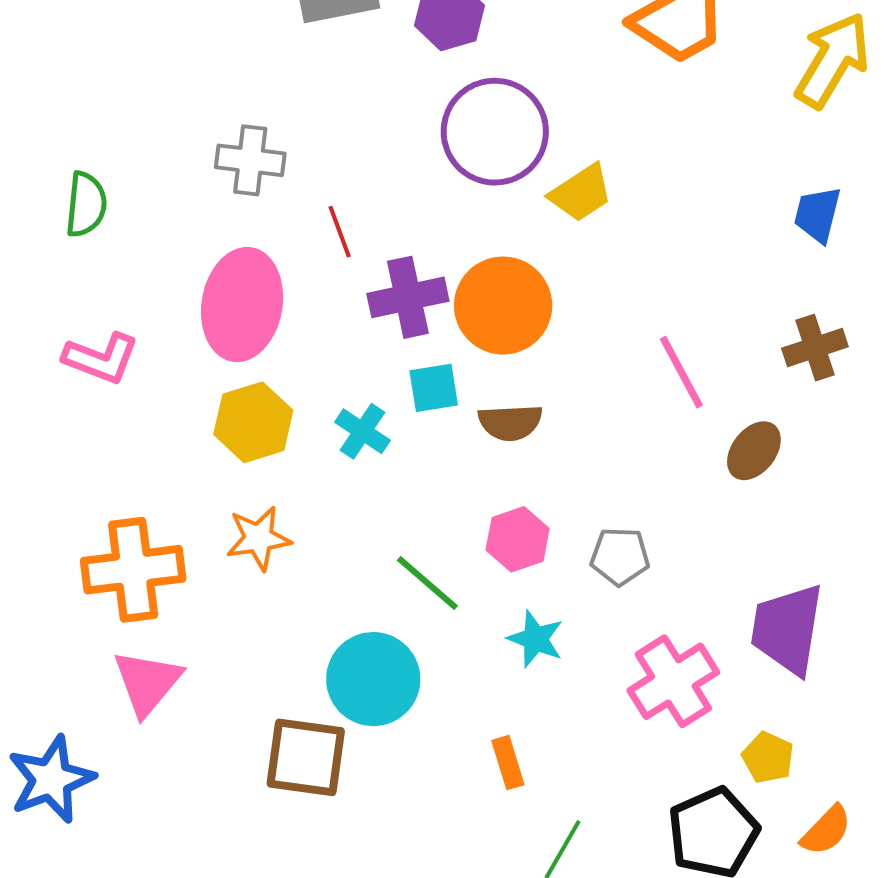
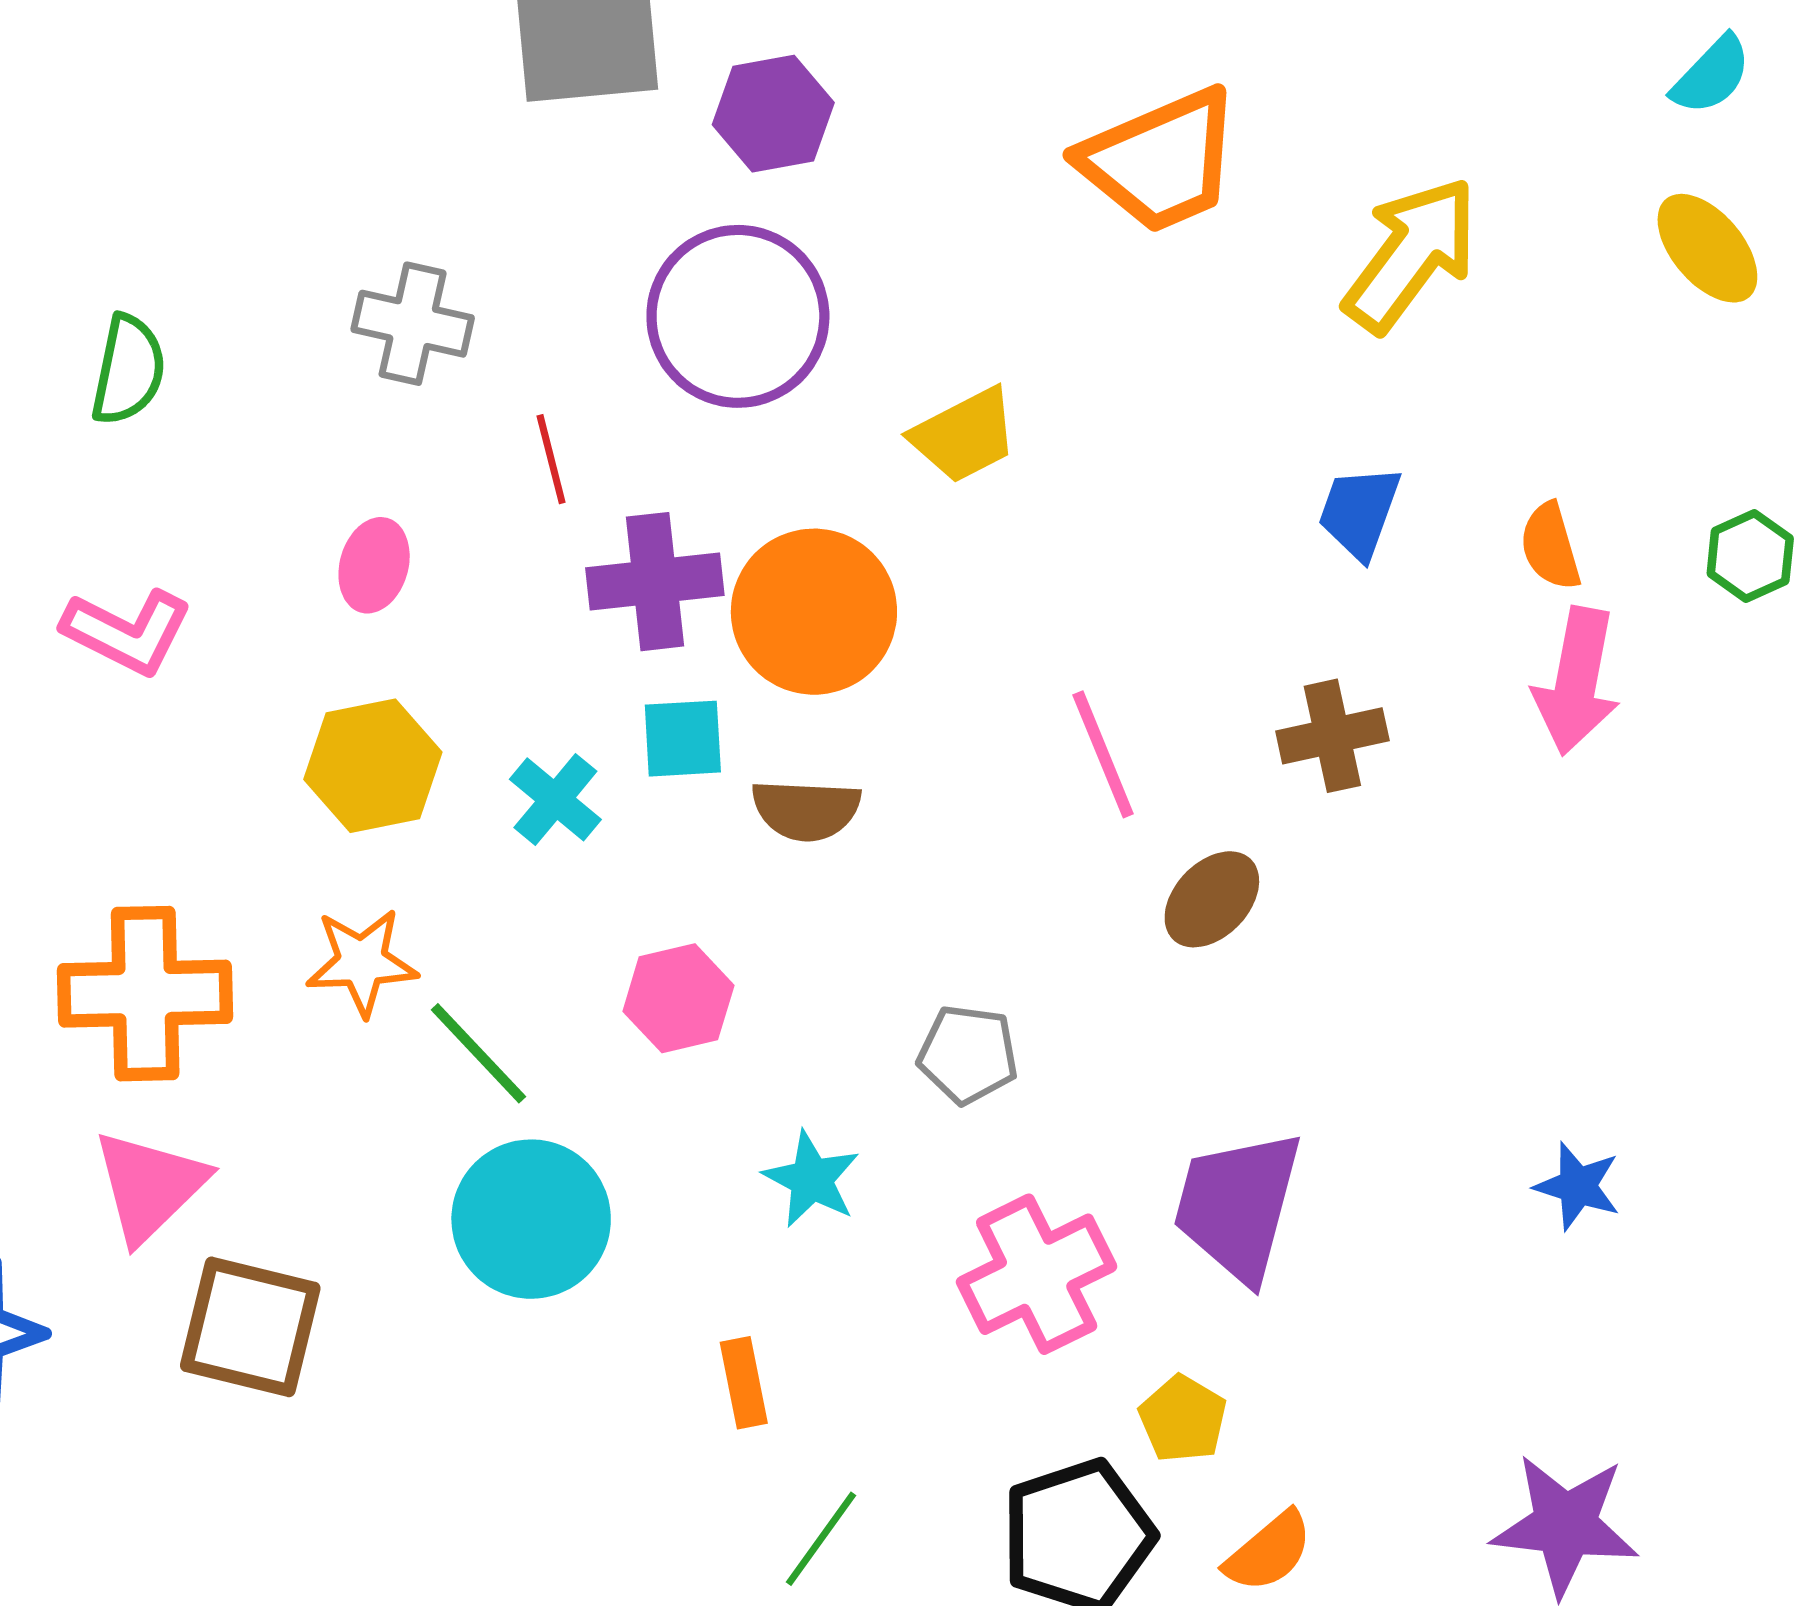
purple circle: (495, 132) -> (738, 316), moved
pink ellipse: (242, 305) -> (374, 565), size x0.5
pink hexagon: (518, 539) -> (678, 998), moved
green line: (427, 583) -> (478, 1053), moved
brown square: (306, 757) -> (250, 1327), moved

